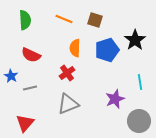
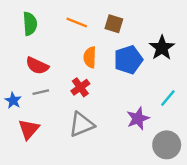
blue star: (11, 76) -> (13, 100), moved
cyan line: (140, 82) -> (168, 98), turned 49
gray line: (30, 88) -> (41, 92), moved
red triangle: (25, 123) -> (29, 129), moved

